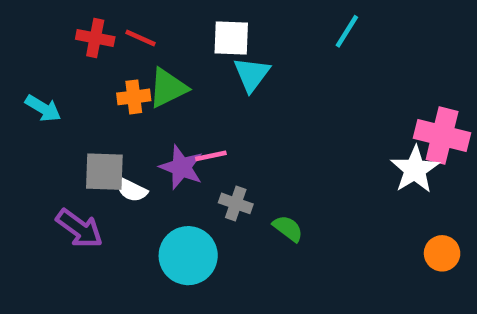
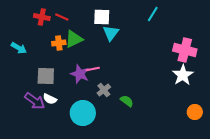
pink cross: (442, 135) -> (185, 50), moved
white semicircle: (131, 190) -> (50, 99), moved
gray cross: (236, 203) -> (104, 90), turned 32

